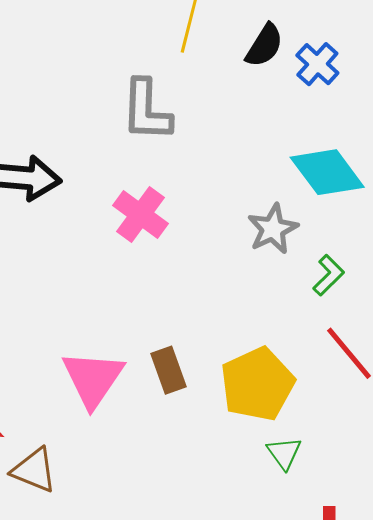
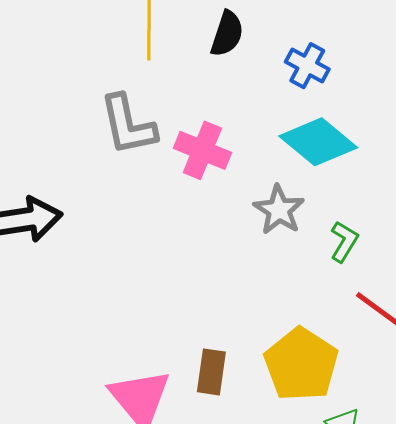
blue cross: (317, 64) -> (307, 66), moved
pink cross: (141, 214) -> (202, 150), moved
brown rectangle: (169, 370) -> (211, 372), turned 42

